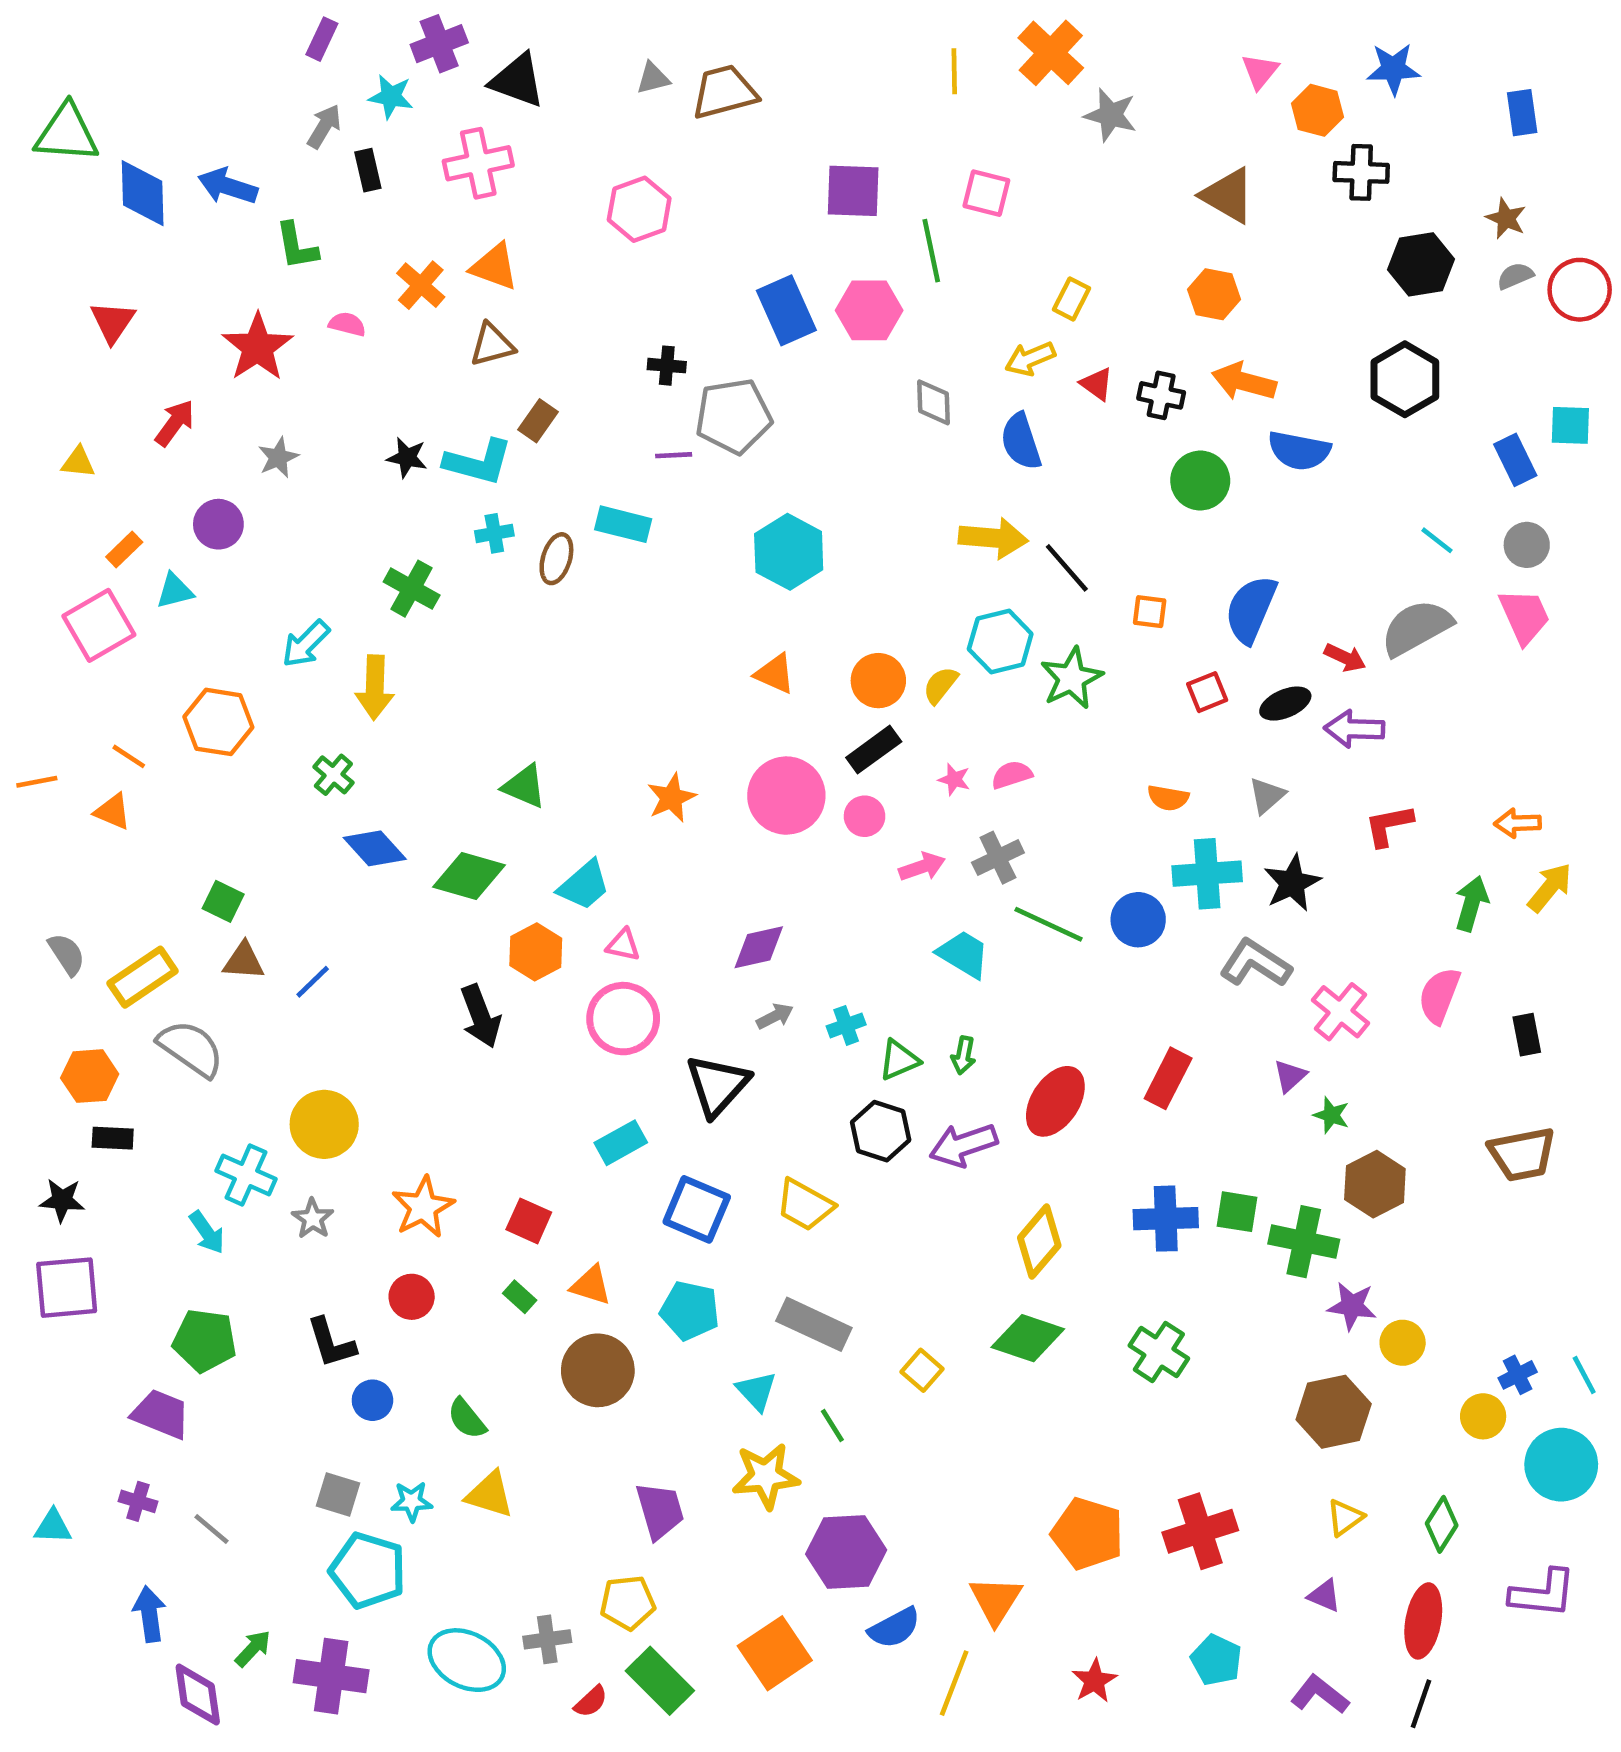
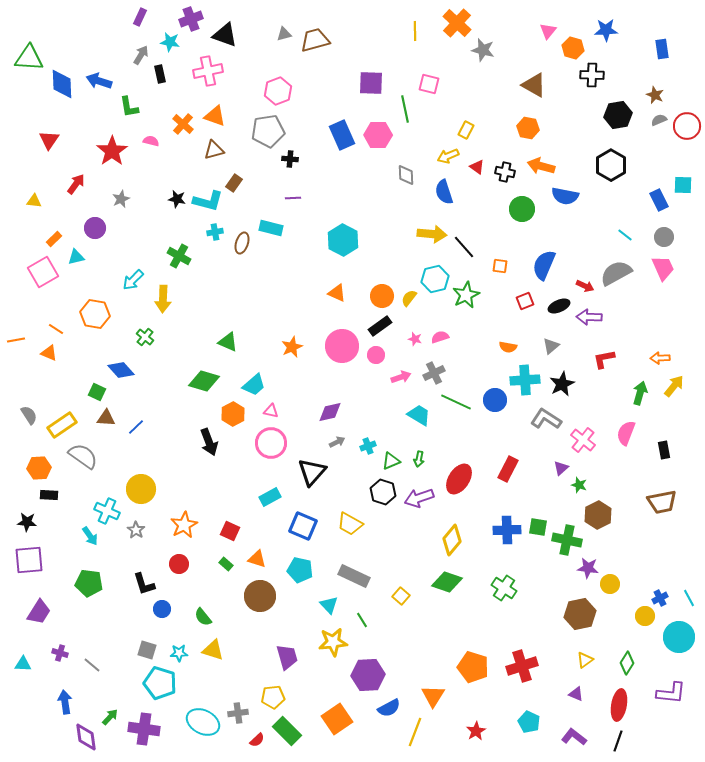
gray pentagon: (733, 416) -> (268, 131), moved
blue diamond: (375, 848) -> (121, 370), moved
purple trapezoid: (161, 1414) -> (39, 612), moved, turned 100

